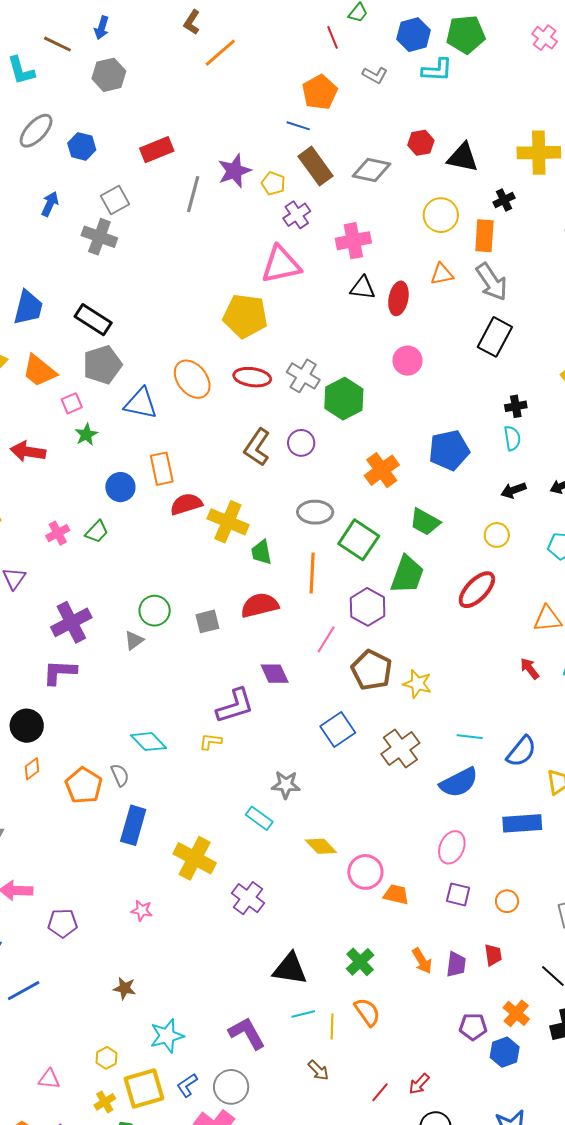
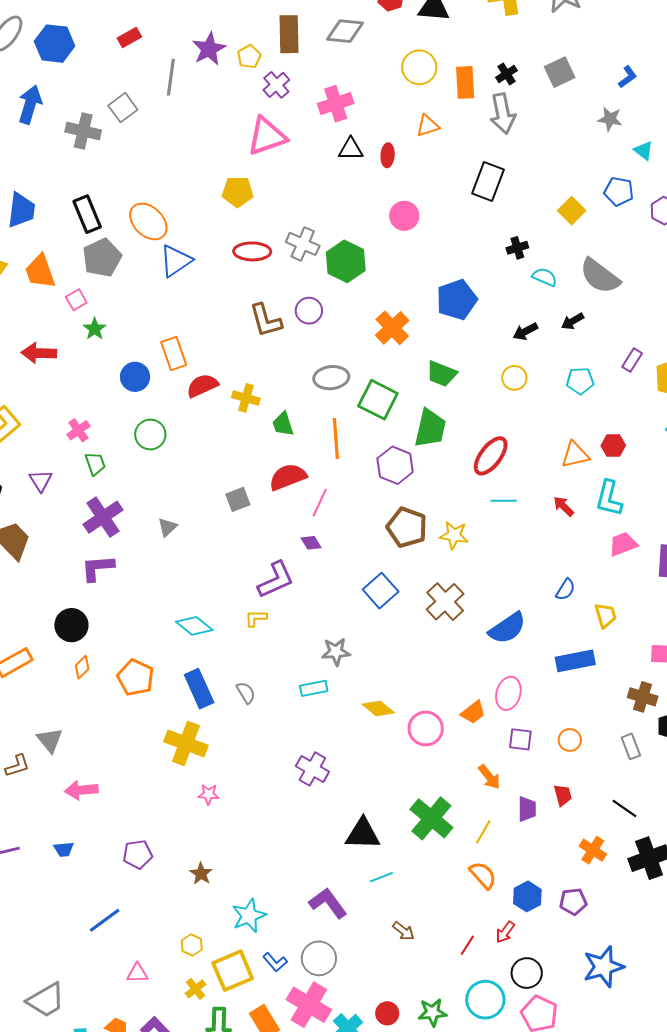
blue hexagon: (82, 146) -> (55, 44), size x1.4
red rectangle: (157, 150) -> (129, 37), size x0.7
brown rectangle: (316, 166) -> (289, 34), turned 42
yellow pentagon: (273, 183) -> (249, 57), turned 30
gray square: (115, 200) -> (123, 108), moved
black cross: (504, 200) -> (506, 74), moved
blue arrow: (50, 204) -> (30, 105), size x1.5
gray arrow: (492, 282) -> (503, 114), moved, turned 30
red ellipse: (398, 298) -> (388, 155), size x0.7
yellow pentagon: (245, 316) -> (238, 192), size x0.7
black rectangle: (93, 320) -> (87, 214), turned 42
orange trapezoid: (39, 371) -> (40, 271), turned 39
orange ellipse: (192, 379) -> (148, 221), moved
blue triangle: (141, 403) -> (176, 261), moved, turned -39
cyan semicircle: (512, 438) -> (545, 277), moved, turned -50
brown L-shape: (257, 447) -> (266, 320), turned -42
yellow cross: (228, 522) -> (246, 398), size x0.7
green trapezoid: (97, 532) -> (95, 464), moved, turned -55
red ellipse: (477, 590) -> (491, 456), moved
green circle: (155, 611) -> (150, 435), moved
pink line: (326, 639) -> (320, 503), moved
purple diamond: (275, 674) -> (311, 543), size x0.7
cyan line: (470, 737) -> (504, 501), moved
blue semicircle: (521, 751) -> (566, 590), size x0.7
gray semicircle: (120, 775) -> (246, 693), moved
cyan rectangle: (259, 818) -> (314, 688), turned -40
blue rectangle: (133, 825) -> (199, 689), moved, turned -33
yellow cross: (195, 858) -> (186, 743), moved
orange trapezoid: (396, 894) -> (473, 712), moved, turned 136
purple pentagon: (63, 923) -> (138, 854), moved
orange arrow: (422, 961) -> (489, 777), moved
green cross: (360, 962) -> (431, 818), size x1.5
brown star: (125, 988) -> (201, 874), turned 30
blue line: (24, 991) -> (105, 920), moved
orange semicircle: (367, 1012) -> (483, 875), moved
yellow line: (332, 1026) -> (483, 832), moved, turned 35
purple pentagon: (473, 1027) -> (573, 902), moved
blue hexagon: (505, 1052) -> (527, 896), moved
blue L-shape: (187, 1085) -> (275, 962), turned -90

